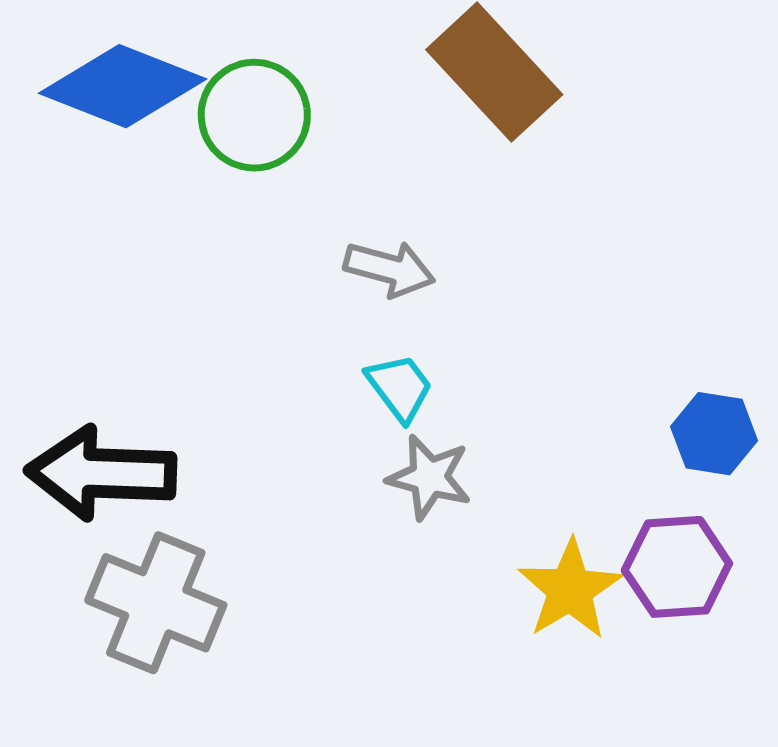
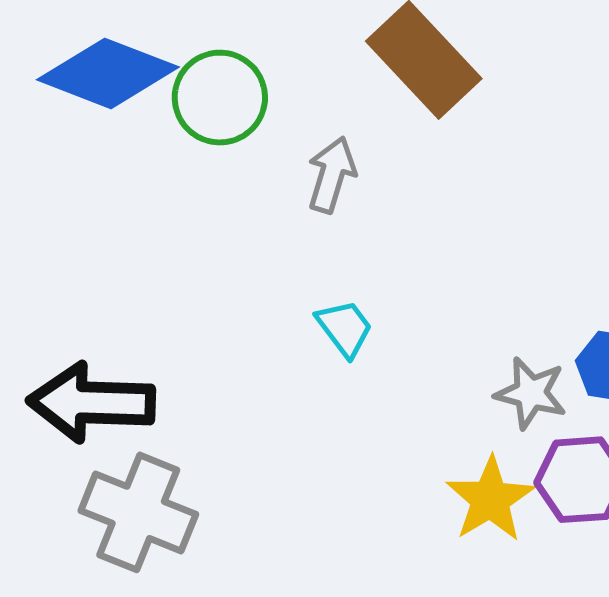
gray arrow: (389, 269) -> (332, 175), moved, turned -88
gray star: (429, 477) -> (531, 393), moved

